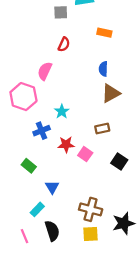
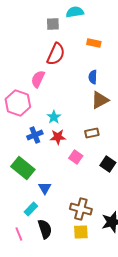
red semicircle: (64, 44) -> (56, 54), size x1.6
red star: (66, 144) -> (58, 137), moved
green rectangle: (29, 166) -> (23, 168), size x1.6

